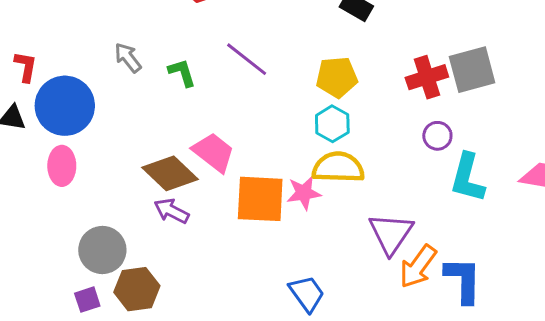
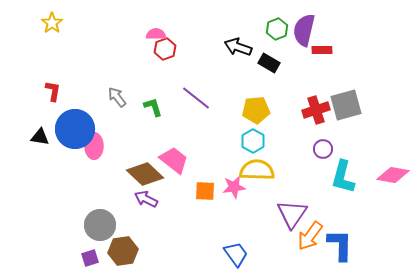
red L-shape: (26, 67) -> (53, 91), moved
pink ellipse: (62, 166) -> (94, 146), moved
orange square: (260, 199) -> (205, 191), size x0.6

